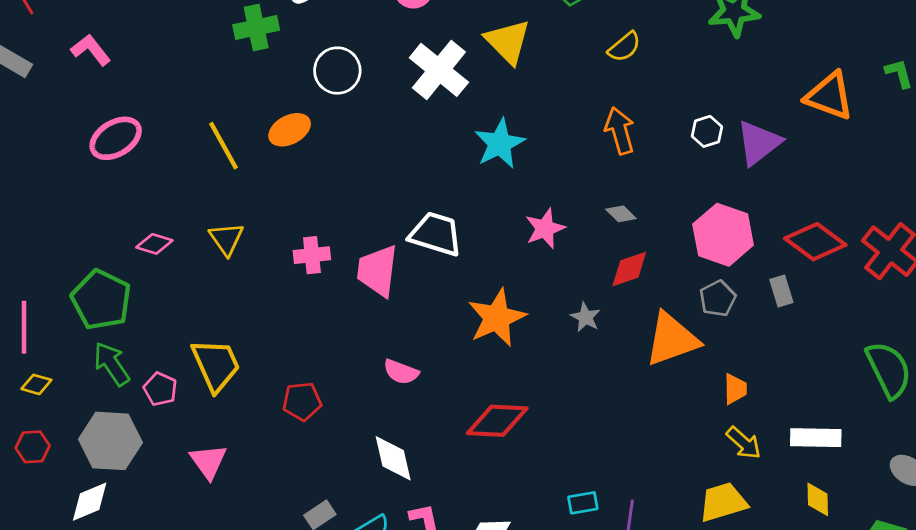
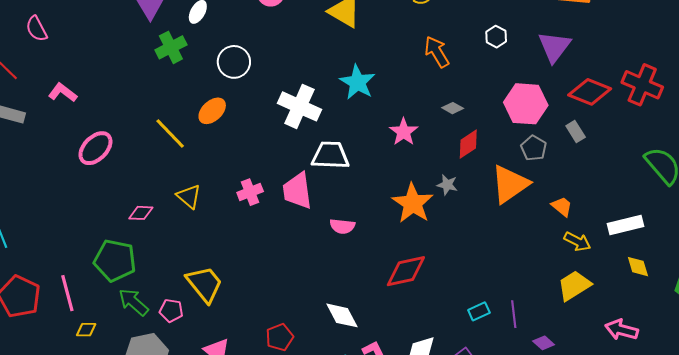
white cross: (439, 70) -> (299, 106), moved
purple triangle: (759, 143) -> (554, 47), moved
orange star: (497, 318) -> (413, 203), moved
pink semicircle: (401, 372) -> (342, 226), moved
orange trapezoid: (735, 389) -> (562, 206), turned -35
red pentagon: (302, 401) -> (280, 337), moved

